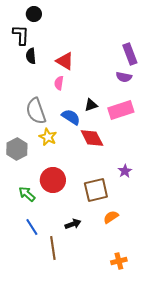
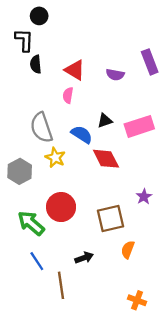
purple semicircle: (124, 77) -> (115, 75), moved
green arrow: (27, 194) -> (31, 223), size x1.4
orange semicircle: (111, 217) -> (128, 250), turned -35
orange cross: (119, 261) -> (137, 300), turned 35

